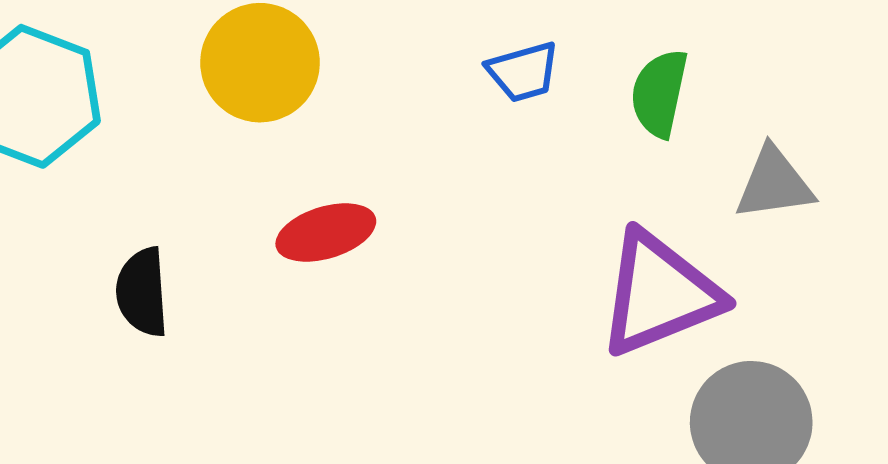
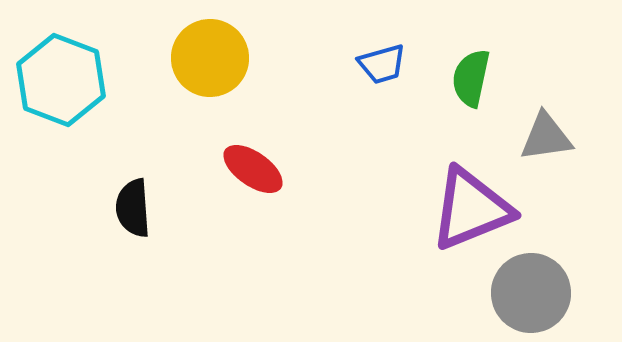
red ellipse: (326, 233) -> (253, 169), turned 52

